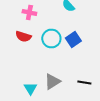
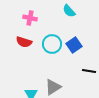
black line: (84, 82) -> (89, 71), moved

